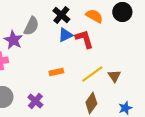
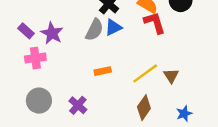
gray semicircle: (31, 26) -> (94, 30), moved
red L-shape: (84, 39) -> (155, 23), moved

